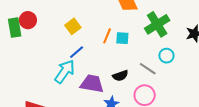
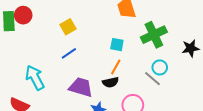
orange line: (107, 36) -> (116, 67), moved
gray line: (148, 69) -> (152, 79), moved
cyan arrow: (65, 72) -> (35, 78), moved, turned -70

